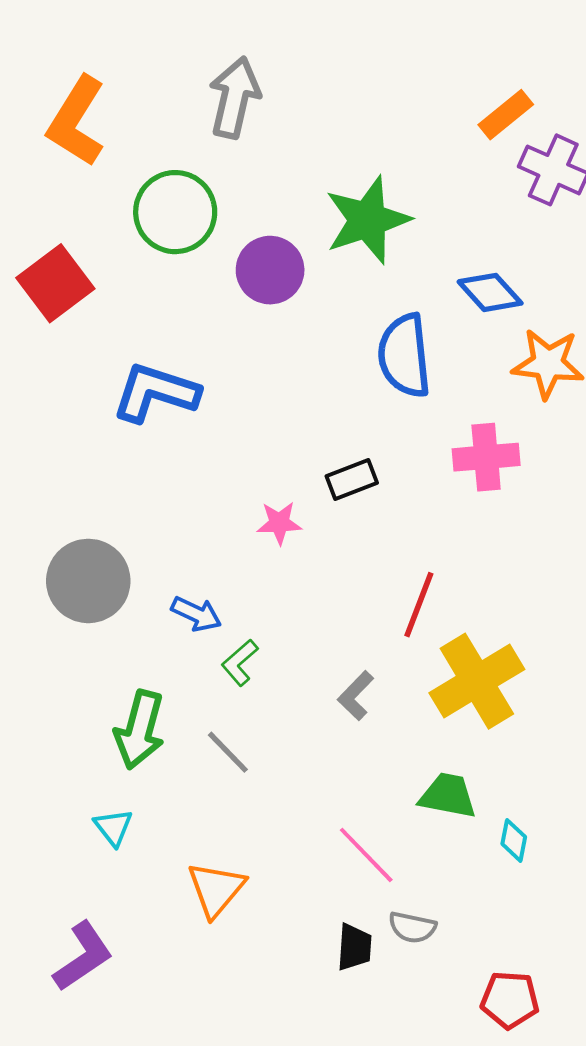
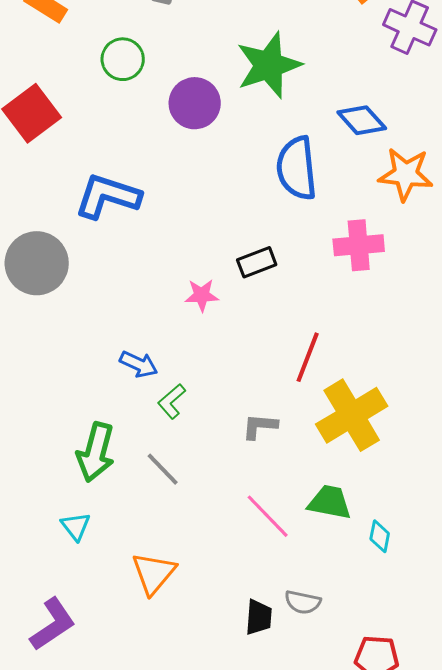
green circle: (175, 212) -> (123, 59), size x0.7
gray circle: (88, 581) -> (37, 263), moved
gray L-shape: (356, 696) -> (260, 426), turned 51
pink line: (366, 855) -> (268, 516), moved

